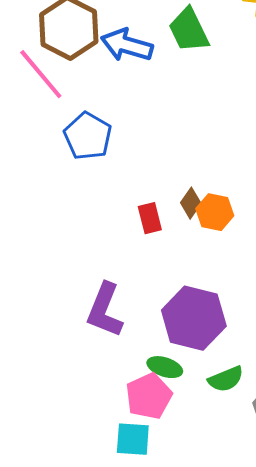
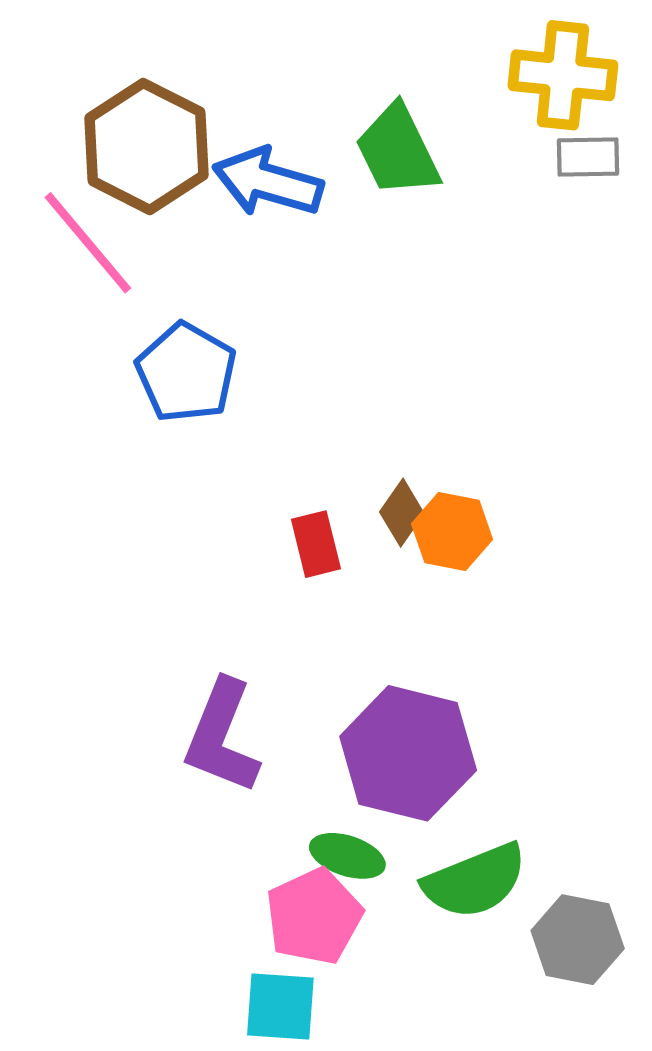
green semicircle: (226, 379) -> (475, 881), size x1.4

